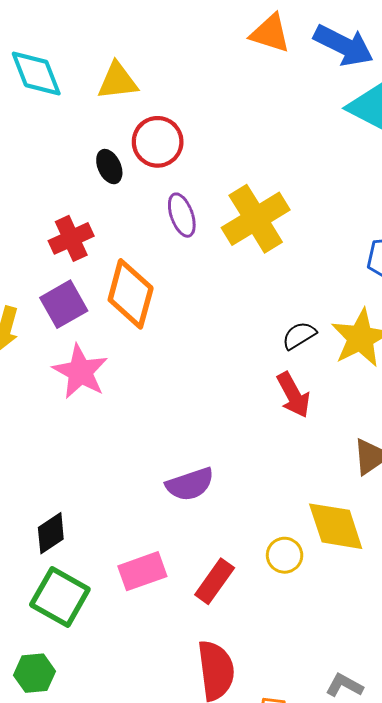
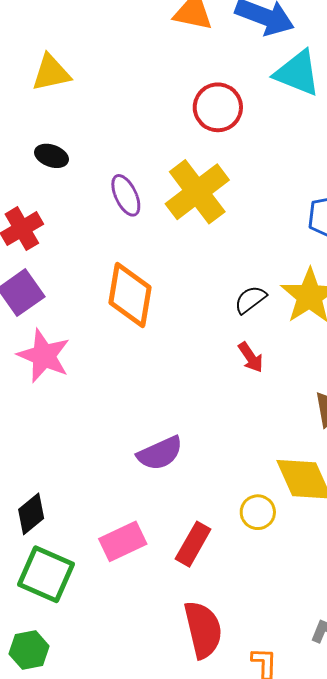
red circle: (158, 142) -> (218, 107), moved
black ellipse: (109, 167) -> (52, 156), turned -40
orange diamond: (131, 294) -> (130, 295), moved
red arrow: (293, 395) -> (251, 357), size x0.7

